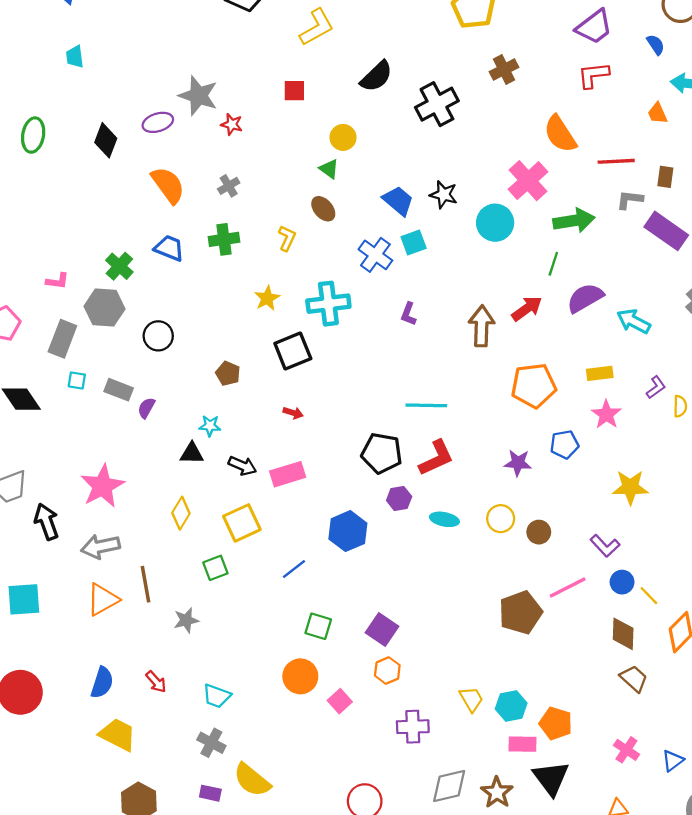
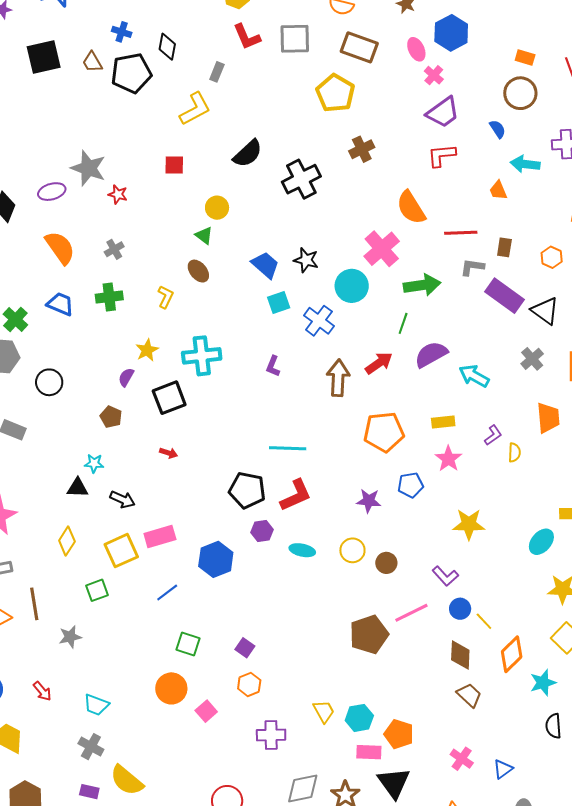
blue cross: (375, 255) -> (319, 321), moved
purple semicircle: (146, 408) -> (126, 377), moved
pink rectangle: (288, 474) -> (160, 536), moved
purple square: (382, 630) -> (245, 648), size x0.7

